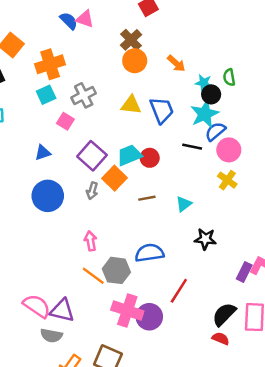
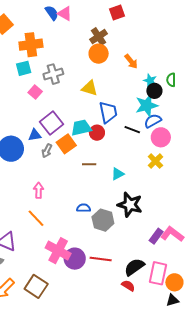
blue trapezoid: (162, 110) -> (108, 112), moved
blue triangle: (43, 153) -> (35, 135), moved
black star: (205, 239) -> (130, 205), size x1.4
blue semicircle: (149, 253) -> (84, 208), size x0.6
gray hexagon: (116, 270) -> (103, 220), moved
red line: (179, 291) -> (101, 259), moved, turned 55

